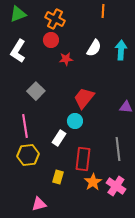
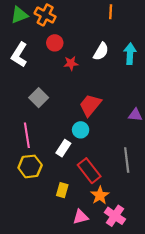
orange cross: (55, 19) -> (45, 15), moved
red rectangle: (83, 159) -> (89, 171), turned -45
pink cross: (116, 186) -> (115, 216), moved
pink triangle: (39, 204) -> (81, 217), moved

